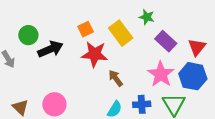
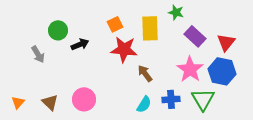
yellow rectangle: (121, 33) -> (150, 28), turned 35
black arrow: (50, 49) -> (80, 44), size x0.7

